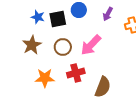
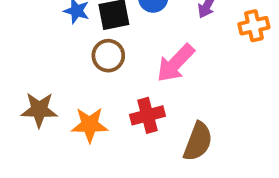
brown star: (32, 45) -> (39, 110), moved, turned 30
brown circle: (63, 47) -> (108, 56), moved

